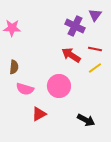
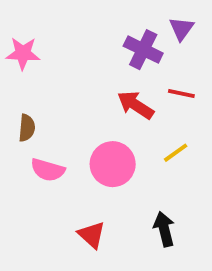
yellow line: (95, 68) -> (176, 153), moved
red triangle: (39, 114) -> (92, 235), moved, turned -49
black arrow: (86, 120) -> (164, 229), turned -132

